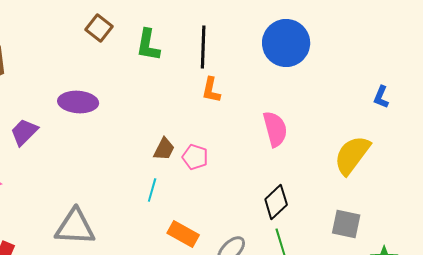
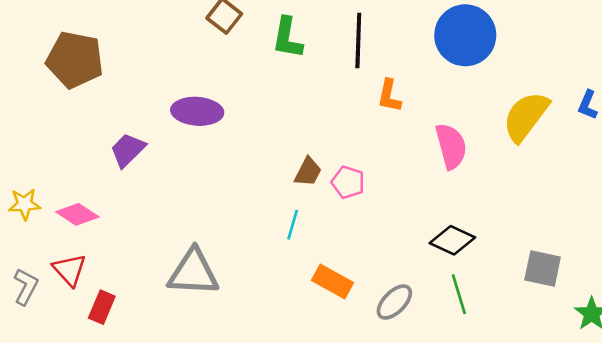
orange L-shape: (211, 90) -> (389, 96), moved
yellow semicircle: (352, 155) -> (526, 116), moved
black diamond: (276, 202) -> (452, 240), turned 68

